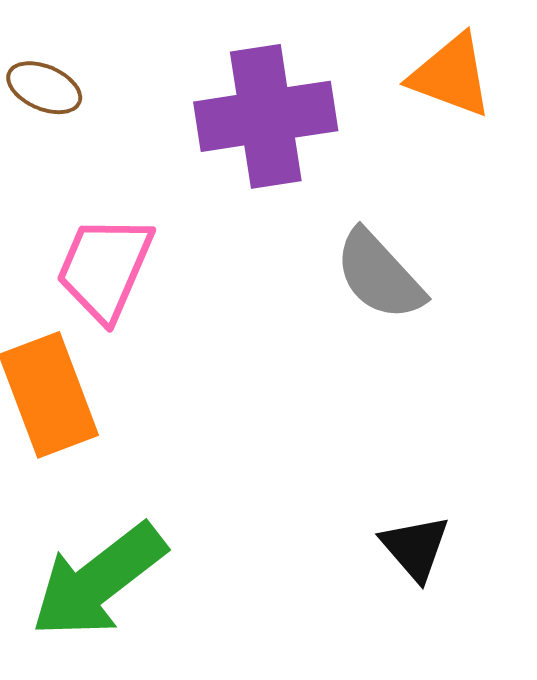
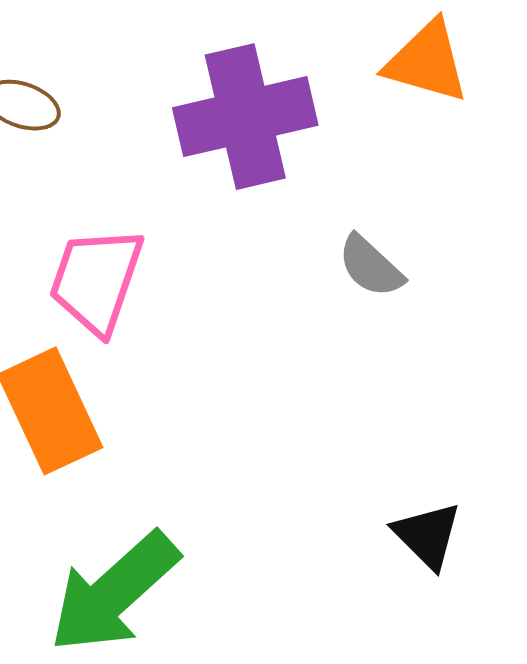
gray semicircle: (379, 275) -> (371, 266), size x0.7

